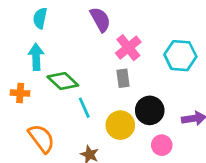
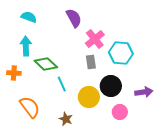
cyan semicircle: (40, 18) -> (29, 17), turned 98
cyan hexagon: (180, 56) -> (121, 53), moved

